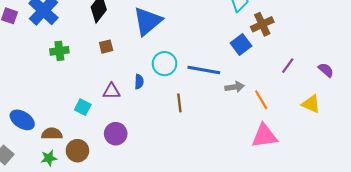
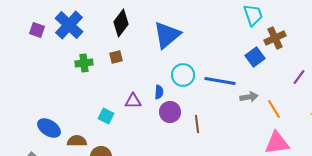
brown square: (106, 47) -> (116, 57), moved
brown line: (179, 103) -> (197, 124), moved
purple circle: (116, 134) -> (170, 112), moved

